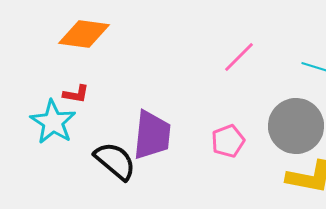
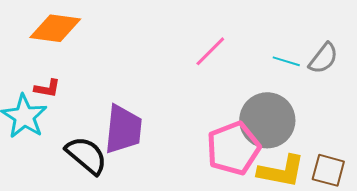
pink pentagon: (228, 141) -> (233, 148), moved, size x1.6

